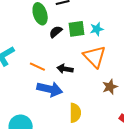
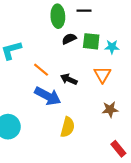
orange triangle: (95, 57) -> (102, 75), size x0.7

